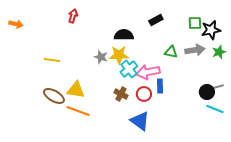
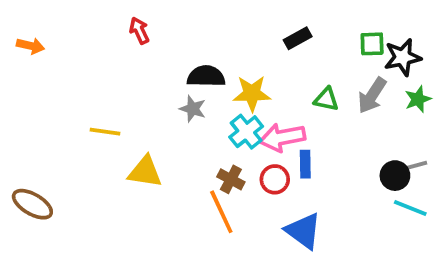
red arrow: (73, 16) -> (139, 31), turned -40
black semicircle: (124, 35) -> (206, 76), moved
gray arrow: (195, 50) -> (372, 95), turned 132
yellow star: (119, 55) -> (252, 94), moved
yellow line: (52, 60) -> (105, 132), moved
brown ellipse: (54, 96) -> (32, 204), moved
orange line: (78, 111) -> (221, 212), moved, turned 45
blue triangle: (140, 121) -> (303, 231), moved

